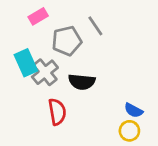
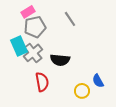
gray pentagon: (67, 41) -> (35, 27), moved
blue semicircle: (134, 110) -> (98, 81), turned 32
yellow circle: (129, 131) -> (82, 91), moved

